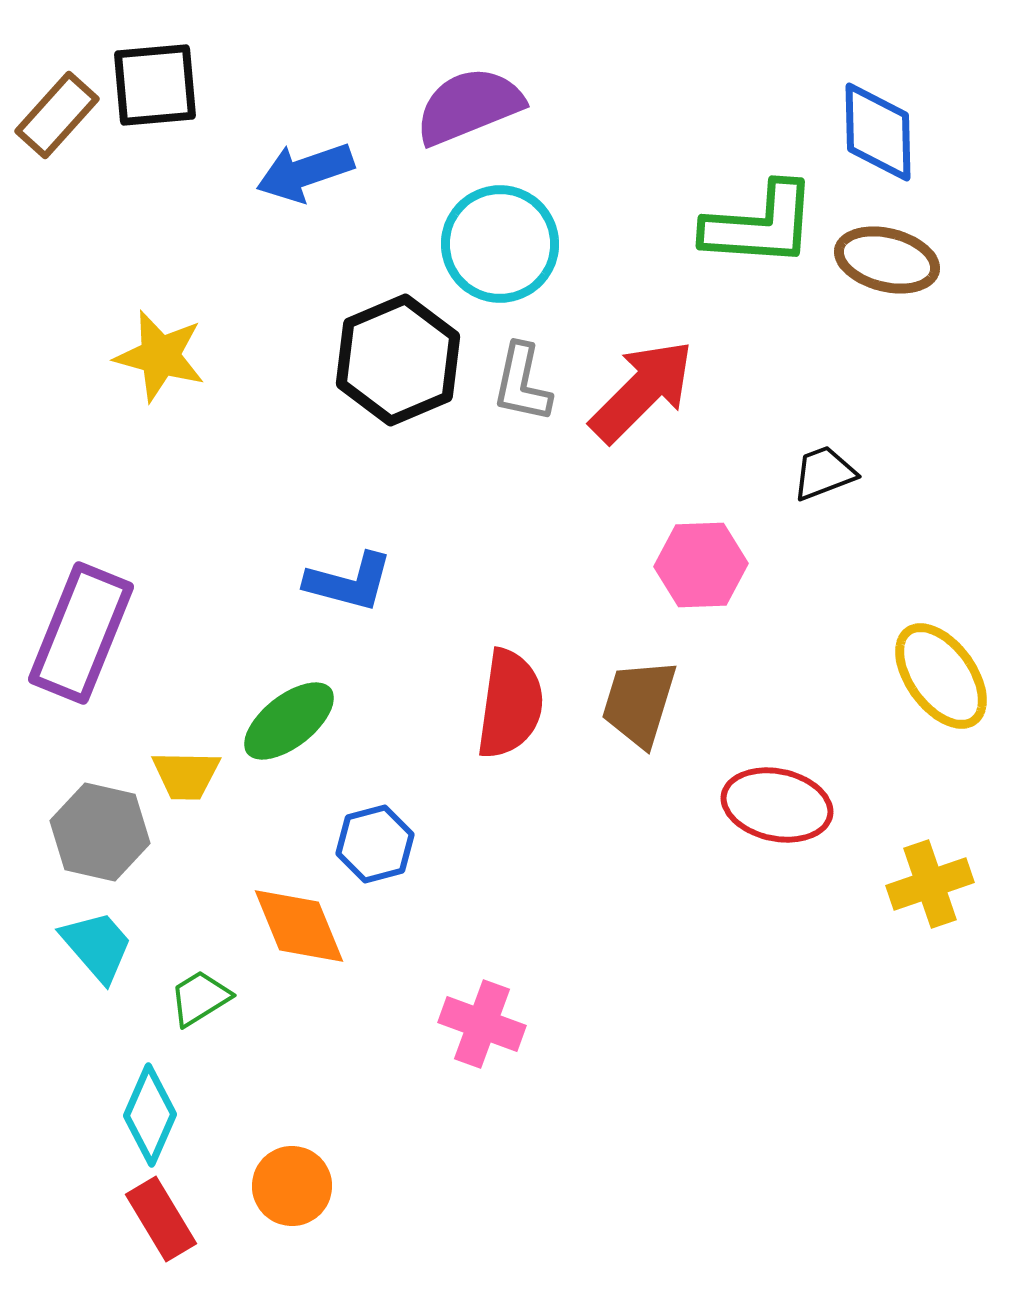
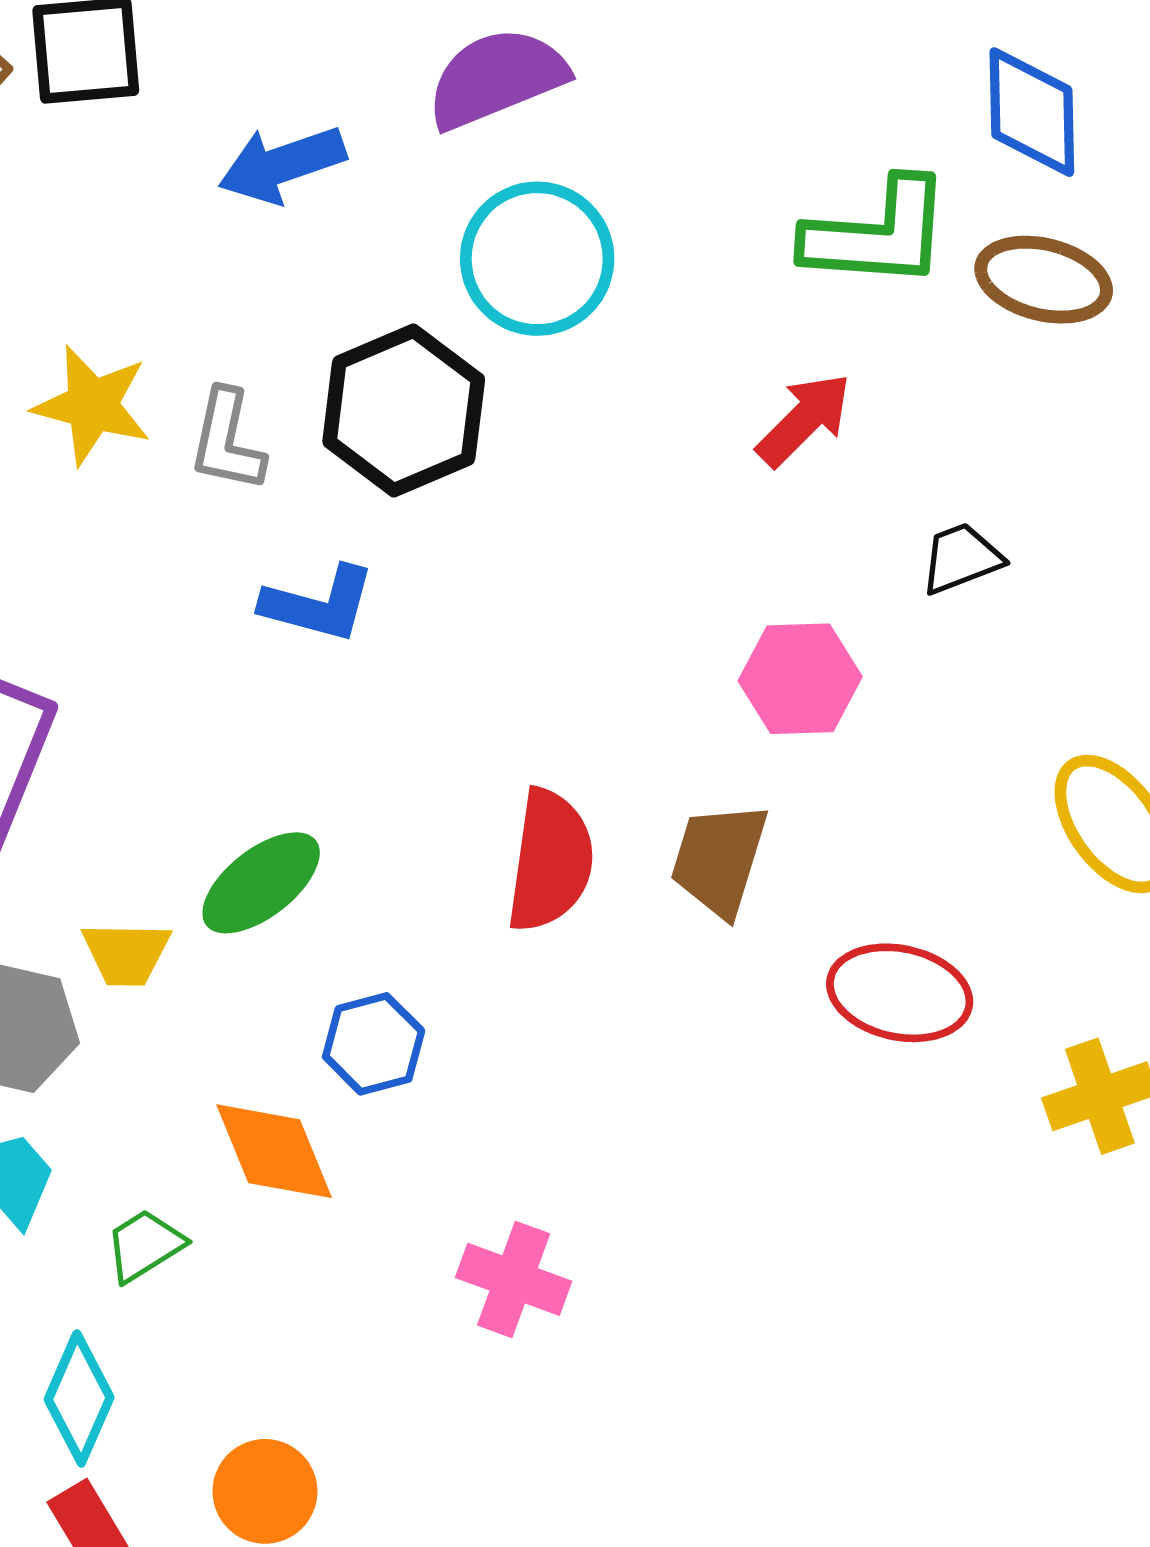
gray L-shape: (522, 383) -> (227, 441), moved
red arrow: (642, 391) -> (804, 420), moved, size x0.7
blue L-shape: (349, 582) -> (319, 604), moved

